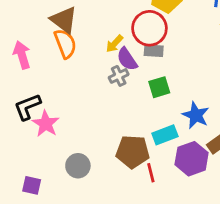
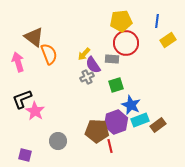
brown triangle: (64, 20) -> (34, 37), moved
red circle: (149, 28) -> (126, 43), moved
blue star: (196, 115) -> (131, 105), moved
cyan rectangle: (165, 135) -> (140, 120), moved
purple hexagon: (192, 159) -> (116, 122), moved

